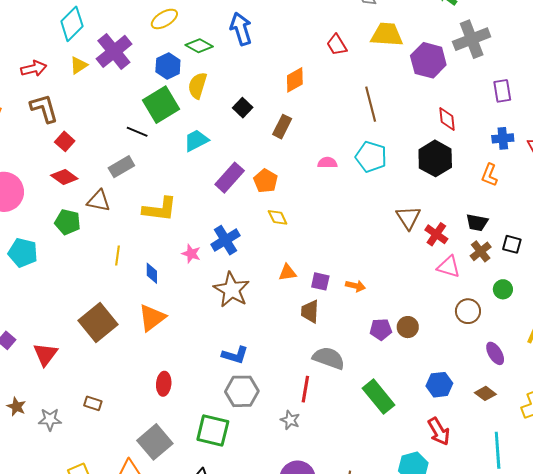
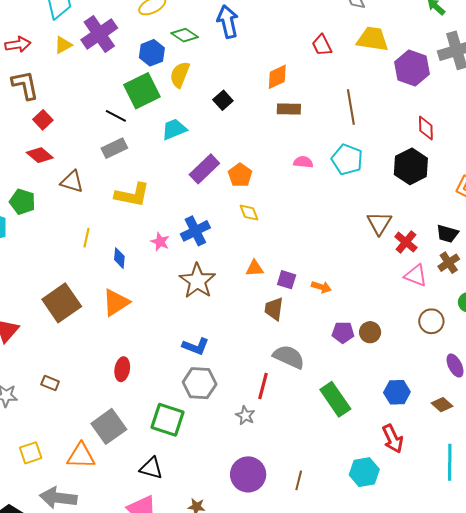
brown rectangle: (282, 127) -> (289, 109), moved, turned 60
gray rectangle: (121, 167) -> (114, 148), moved
green pentagon: (68, 222) -> (22, 202), moved

